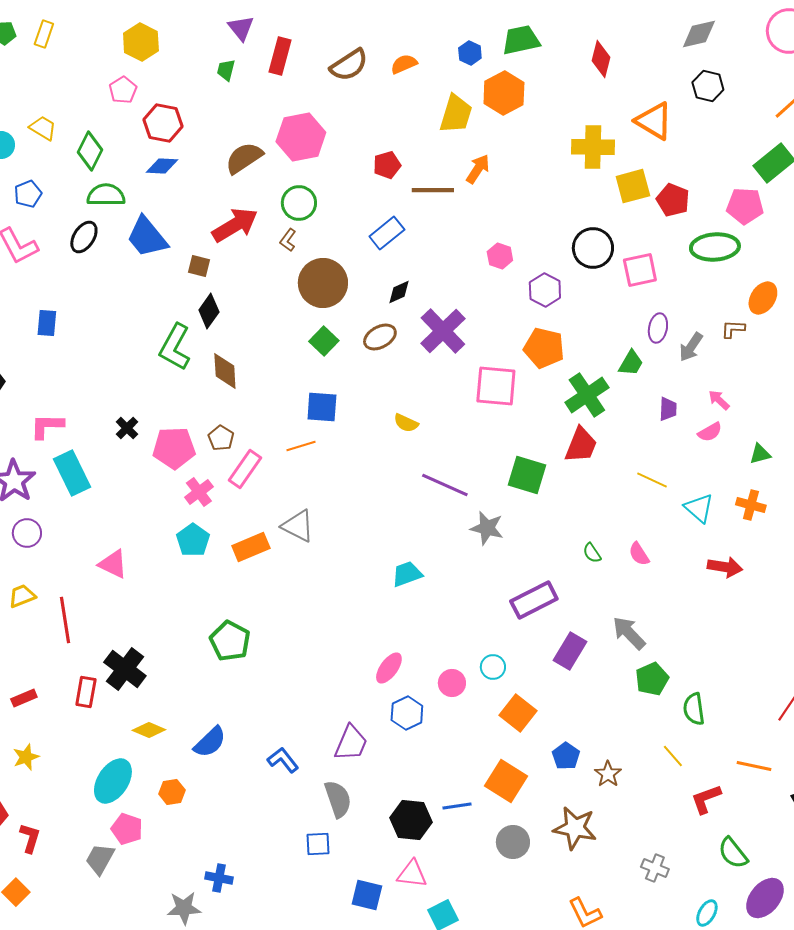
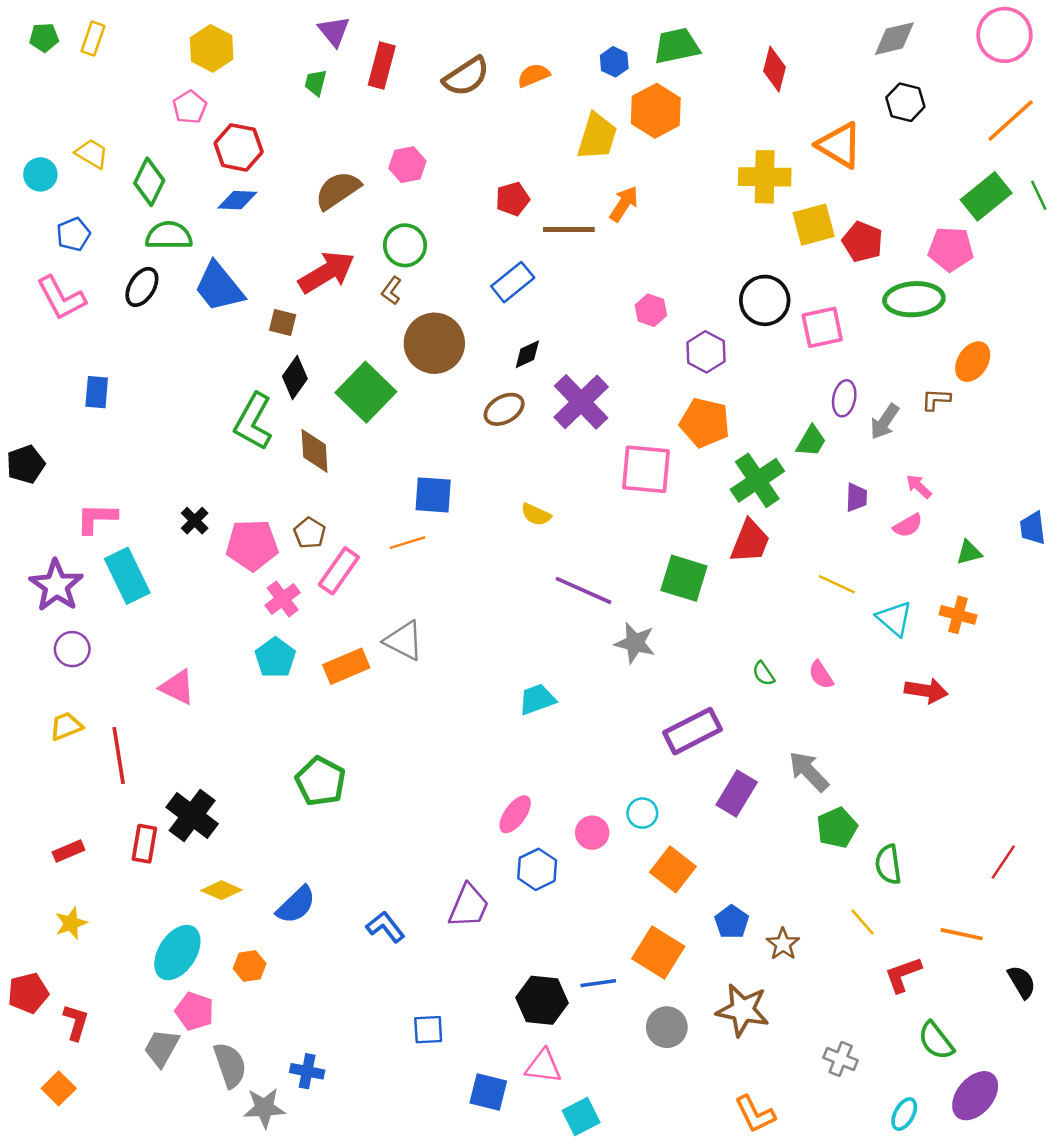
pink hexagon: (301, 137) -> (407, 165), size x0.6
green square: (324, 341) -> (366, 392), moved, size x1.6
gray semicircle: (338, 799) -> (230, 1065), moved

